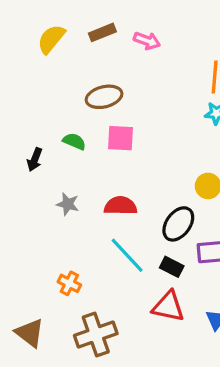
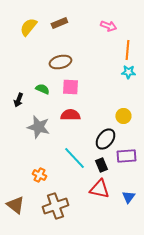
pink arrow: (147, 41) -> (108, 26), moved
gray star: (68, 204) -> (38, 127), size x1.6
red semicircle: (121, 206) -> (70, 115), moved
black rectangle: (172, 267) -> (101, 165), turned 40

